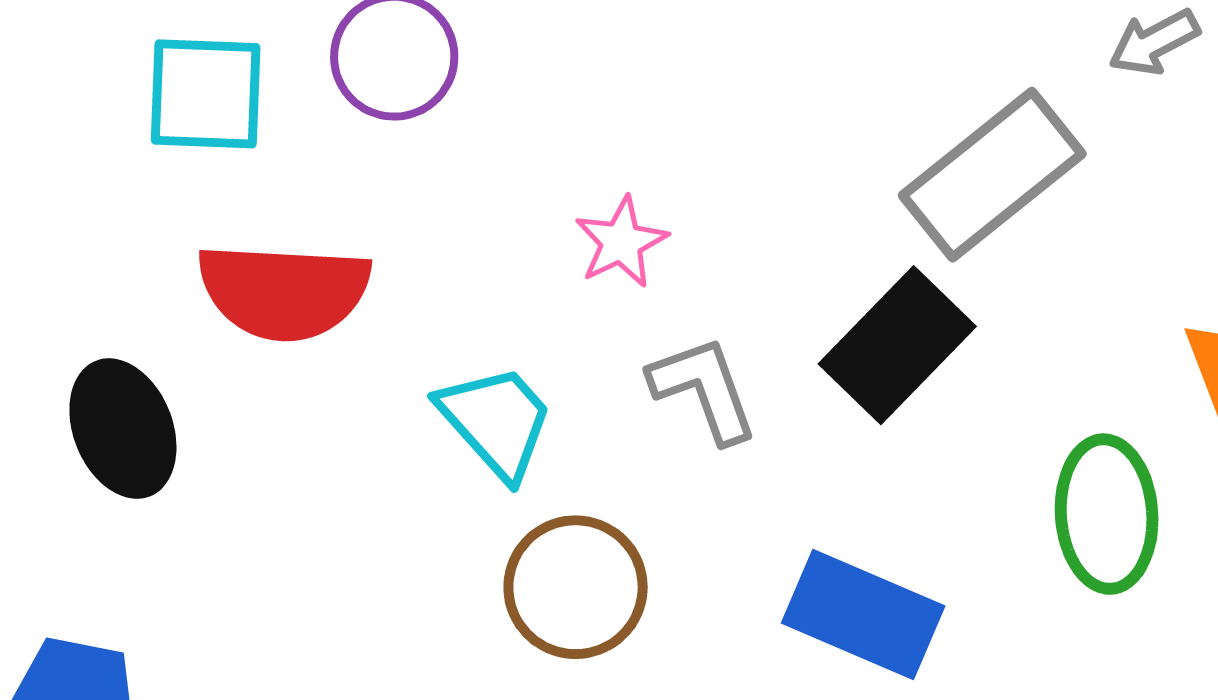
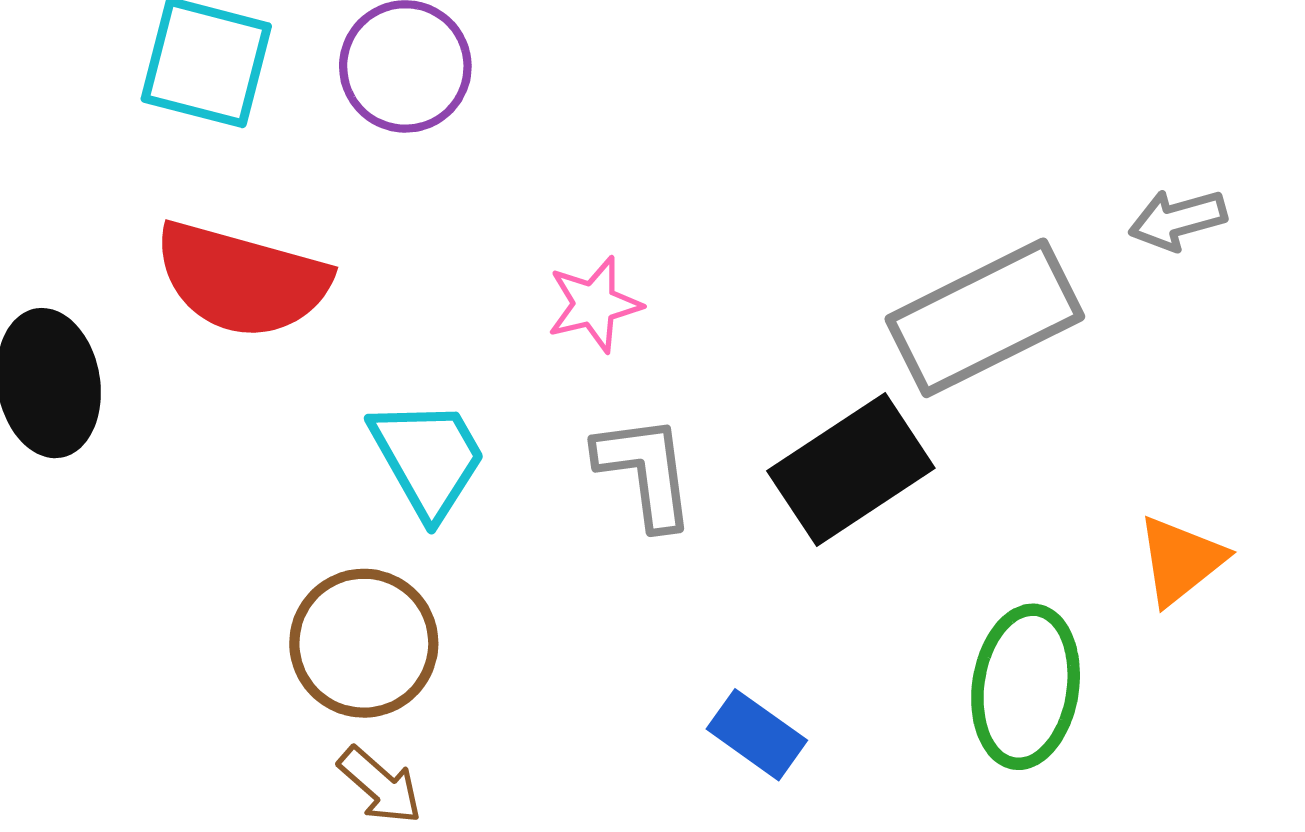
brown circle: (576, 587) -> (364, 643), moved
blue rectangle: (863, 615) -> (757, 735), size x0.6

